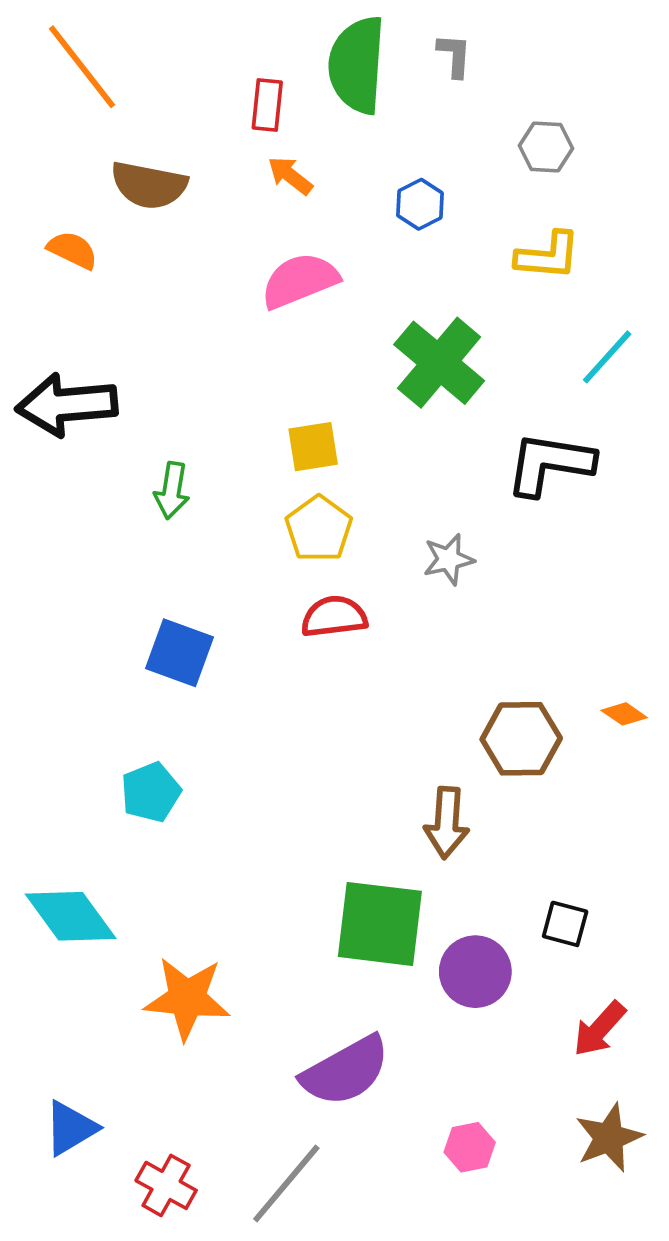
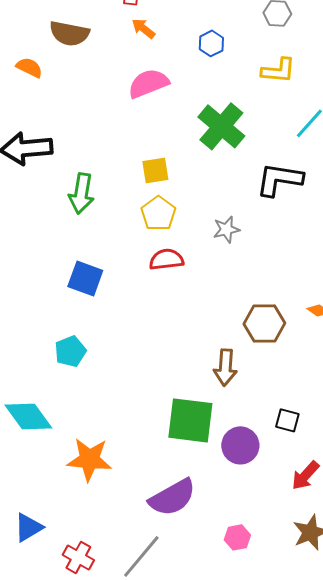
green arrow: (172, 491) -> (81, 193), size x1.4

